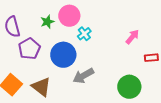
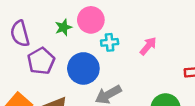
cyan cross: (84, 34) -> (110, 42), turned 32
pink arrow: (132, 37) -> (148, 46), moved

